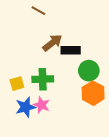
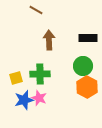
brown arrow: (52, 43) -> (49, 40), turned -54
black rectangle: (71, 50) -> (88, 38), moved

